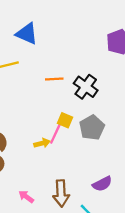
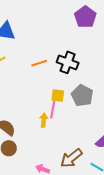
yellow arrow: (42, 143) -> (44, 120), turned -56
brown arrow: (61, 193) -> (71, 158), turned 70

